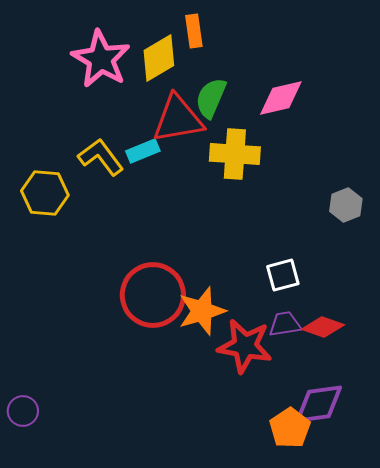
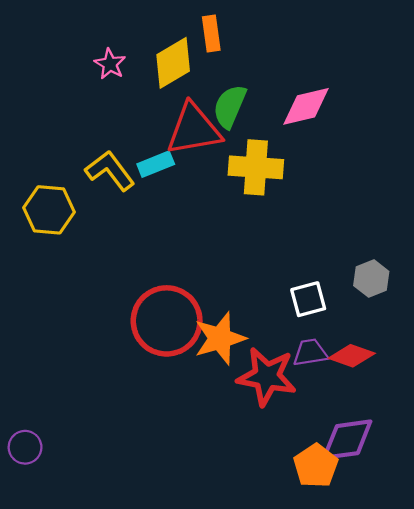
pink star: (101, 59) -> (110, 64), size x0.5
gray hexagon: (346, 205) -> (371, 278), moved

